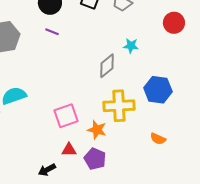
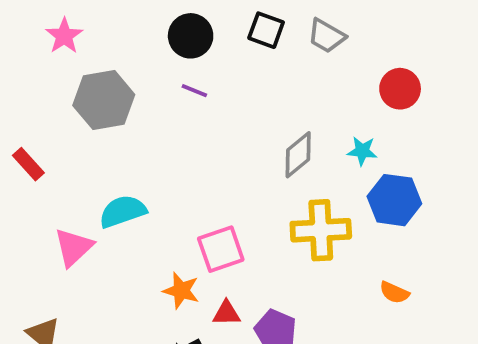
red circle: (174, 23) -> (400, 89), moved
cyan star: (131, 46) -> (362, 151), moved
orange star: (97, 130) -> (181, 291), moved

